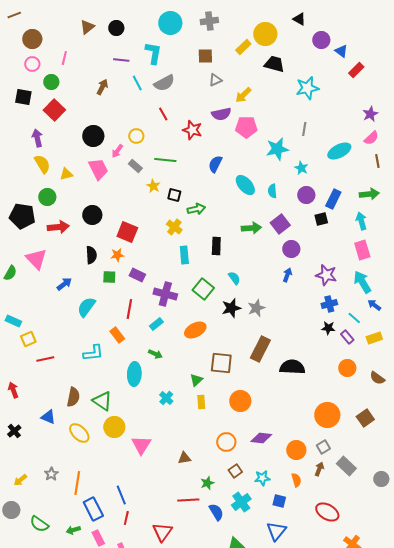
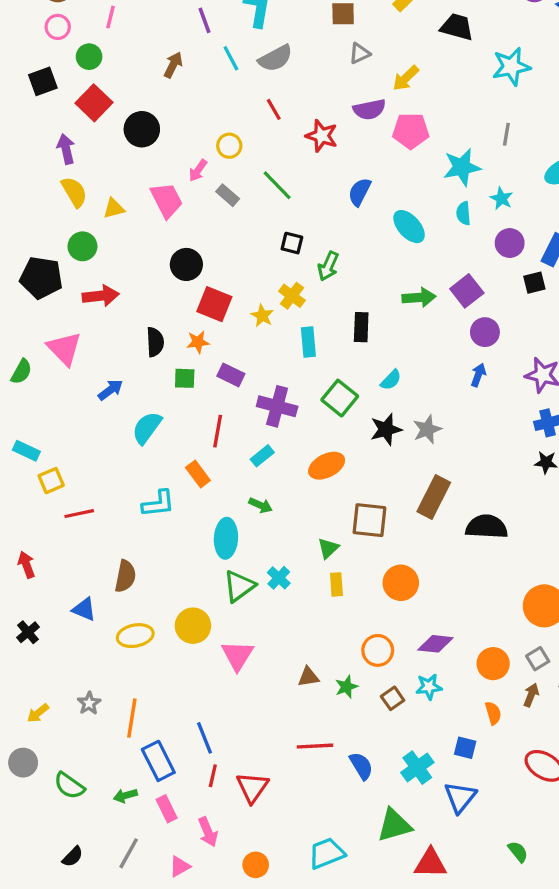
purple line: (121, 60) -> (205, 20), turned 63
black square: (23, 97) -> (43, 81), turned -30
black circle: (93, 136) -> (142, 129), moved
green line: (165, 160) -> (277, 185), turned 40
yellow star: (153, 186) -> (262, 316), moved
cyan semicircle: (272, 191) -> (463, 213), moved
green arrow: (196, 209) -> (328, 266), turned 126
black circle: (92, 215) -> (186, 264), moved
cyan semicircle: (234, 278) -> (391, 380), turned 80
green triangle: (102, 401) -> (239, 586), moved, turned 50
yellow ellipse: (79, 433) -> (135, 636), turned -55
cyan star: (262, 478) -> (429, 687), moved
green star: (207, 483) -> (346, 687), moved
cyan cross: (241, 502) -> (417, 768), moved
red triangle: (162, 532) -> (252, 787), moved

